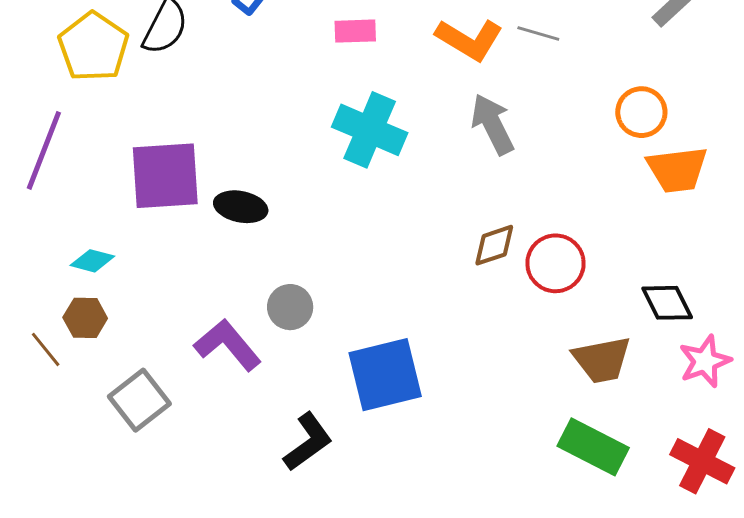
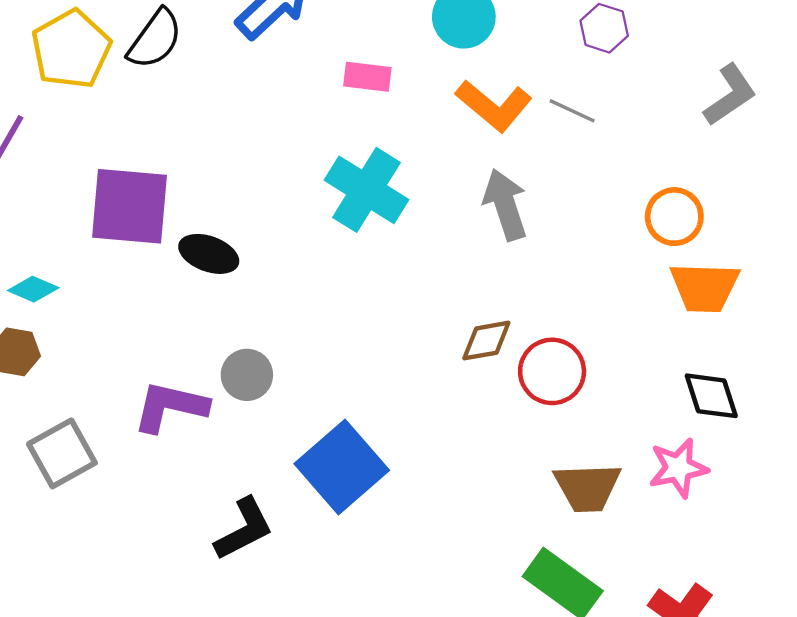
black diamond: (667, 303) -> (711, 396), moved
purple L-shape: (228, 345) -> (170, 407), turned -46
pink star: (705, 361) -> (678, 468), moved
blue square: (385, 375) -> (342, 467), turned -36

